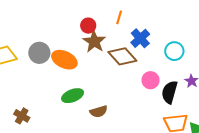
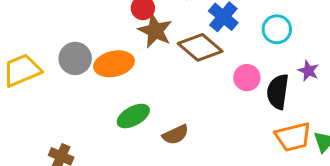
orange ellipse: (64, 60) -> (114, 64), turned -30

